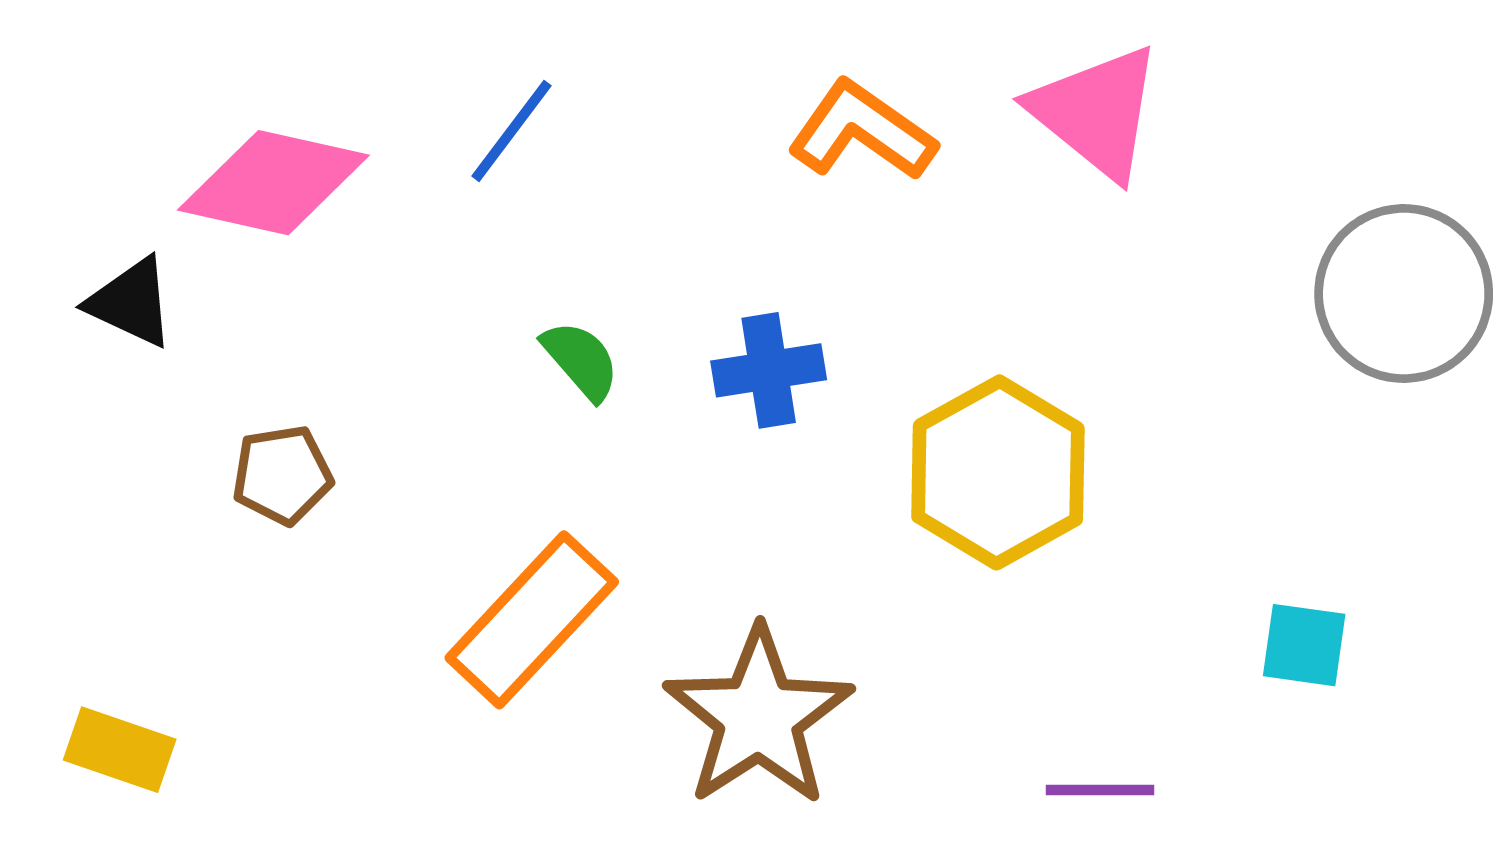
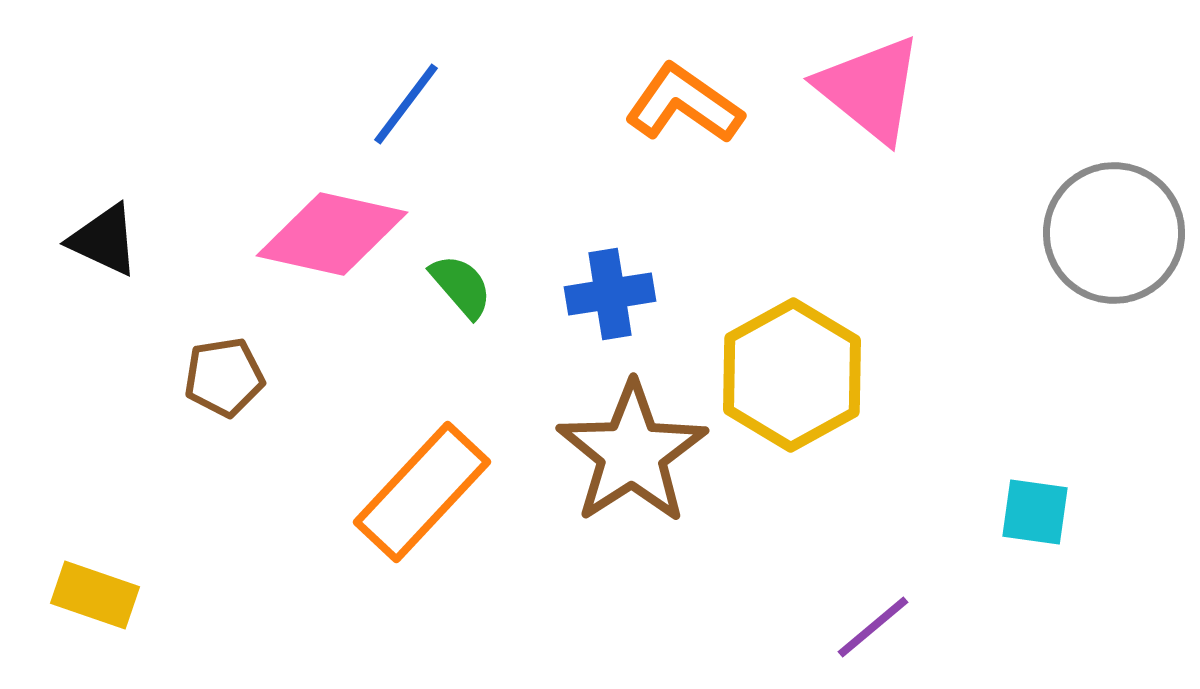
pink diamond: (273, 183) -> (332, 234), moved
brown star: (759, 717) -> (632, 453), moved
purple line: (1100, 790) -> (873, 627), turned -40

